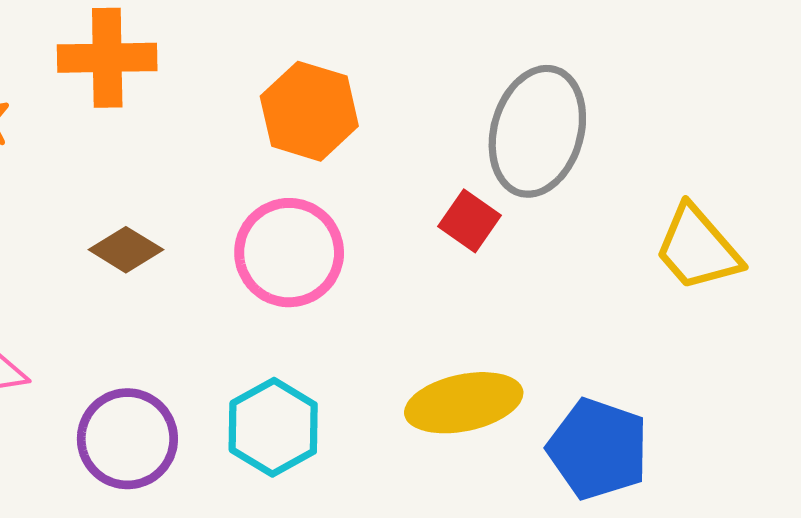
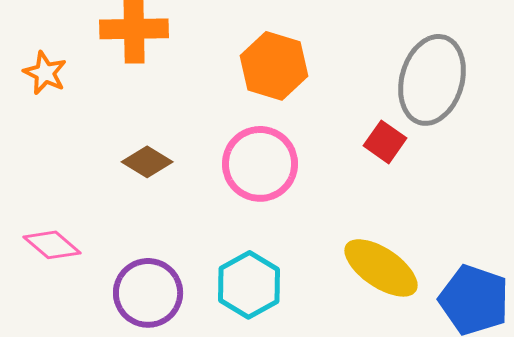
yellow ellipse: (464, 403) -> (381, 268), turned 46

